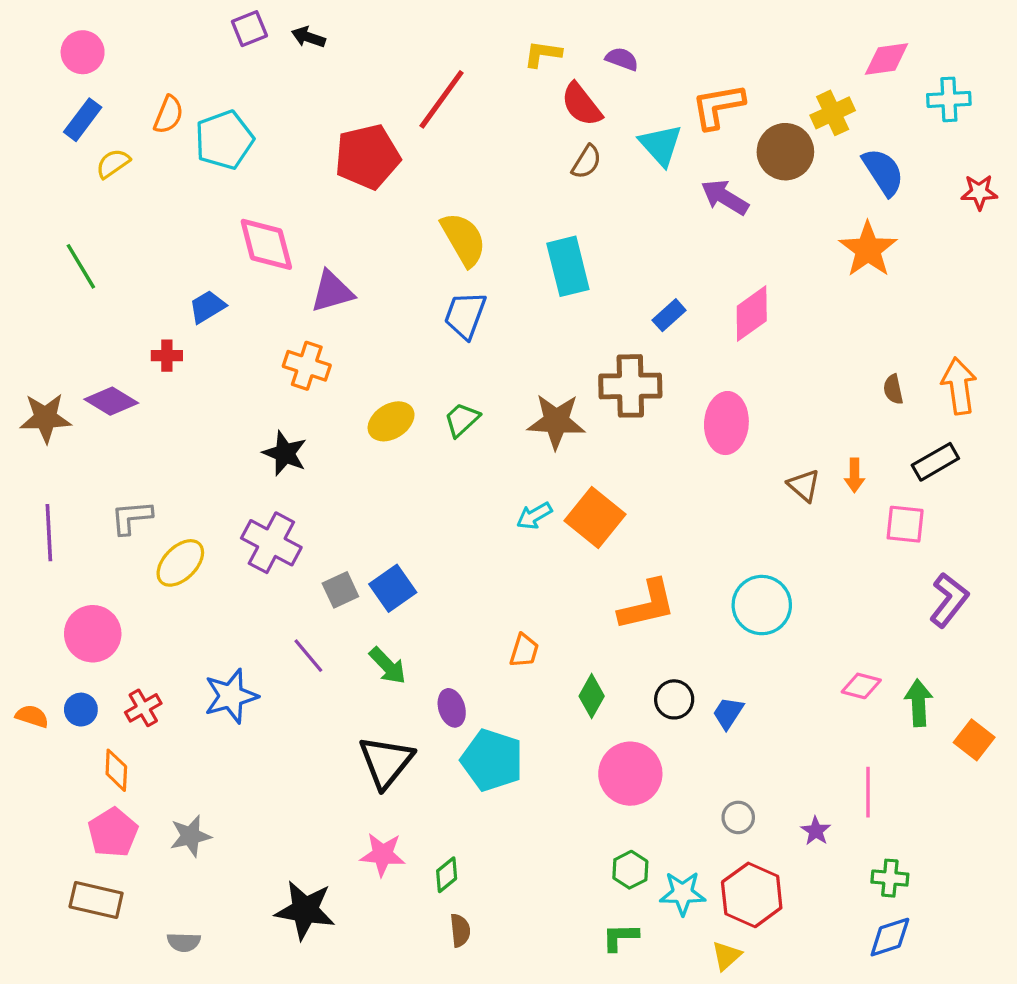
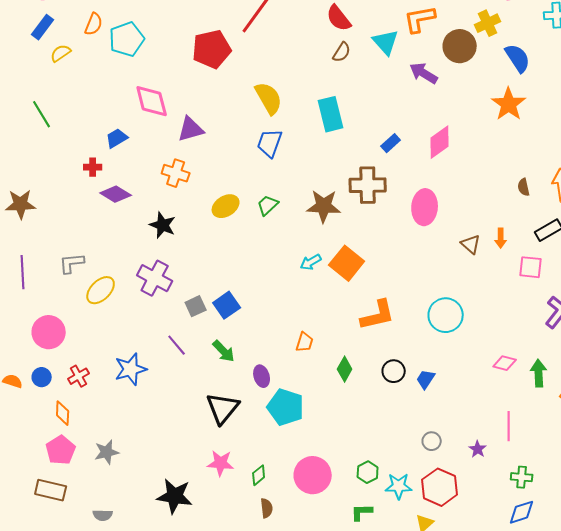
purple diamond: (111, 401) -> (116, 194), moved
pink circle: (630, 774) -> (313, 475), moved

